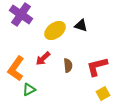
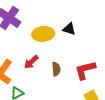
yellow ellipse: (55, 30) -> (43, 34), turned 30

